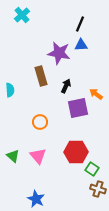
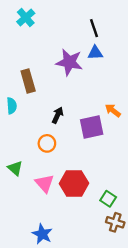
black line: (80, 24) -> (94, 28), turned -42
brown rectangle: (41, 76) -> (28, 81), moved
black arrow: (66, 86) -> (58, 115), moved
red hexagon: (76, 152) -> (74, 183), moved
green triangle: (13, 156) -> (15, 168), moved

